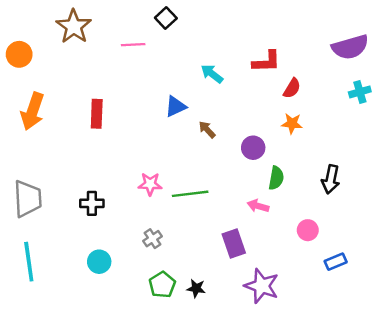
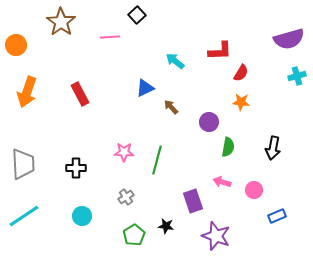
red rectangle: (97, 114) -> (80, 94), turned -30
green line: (190, 194) -> (157, 160), turned -68
pink arrow: (258, 206) -> (222, 182), moved
cyan line: (29, 262) -> (24, 216), turned 64
black star: (196, 288) -> (166, 226), moved

